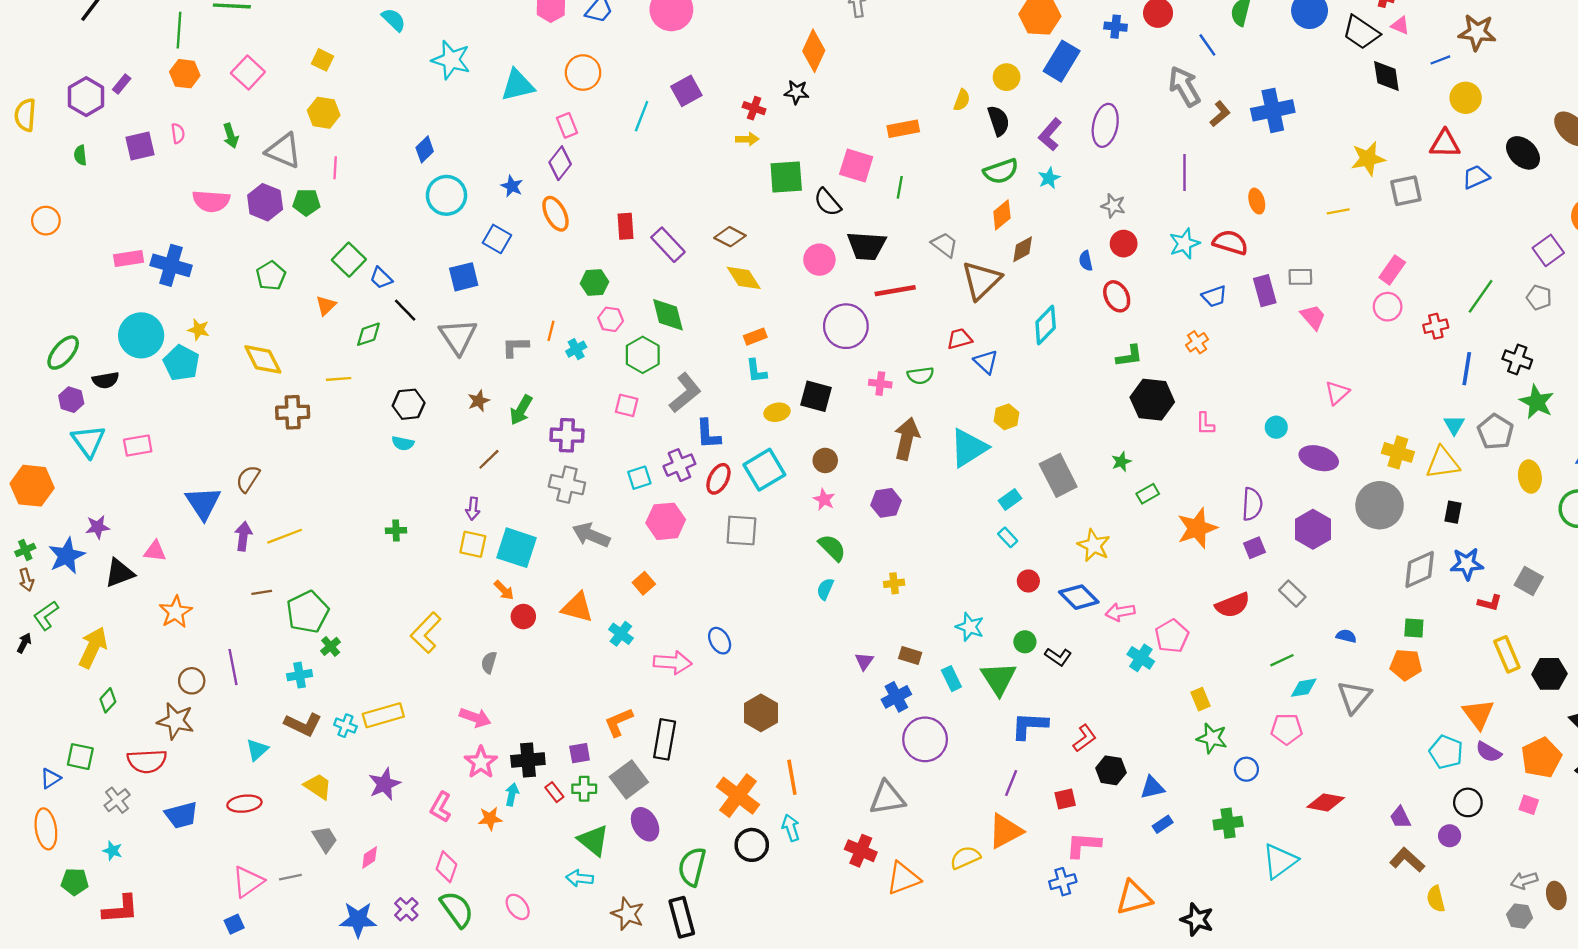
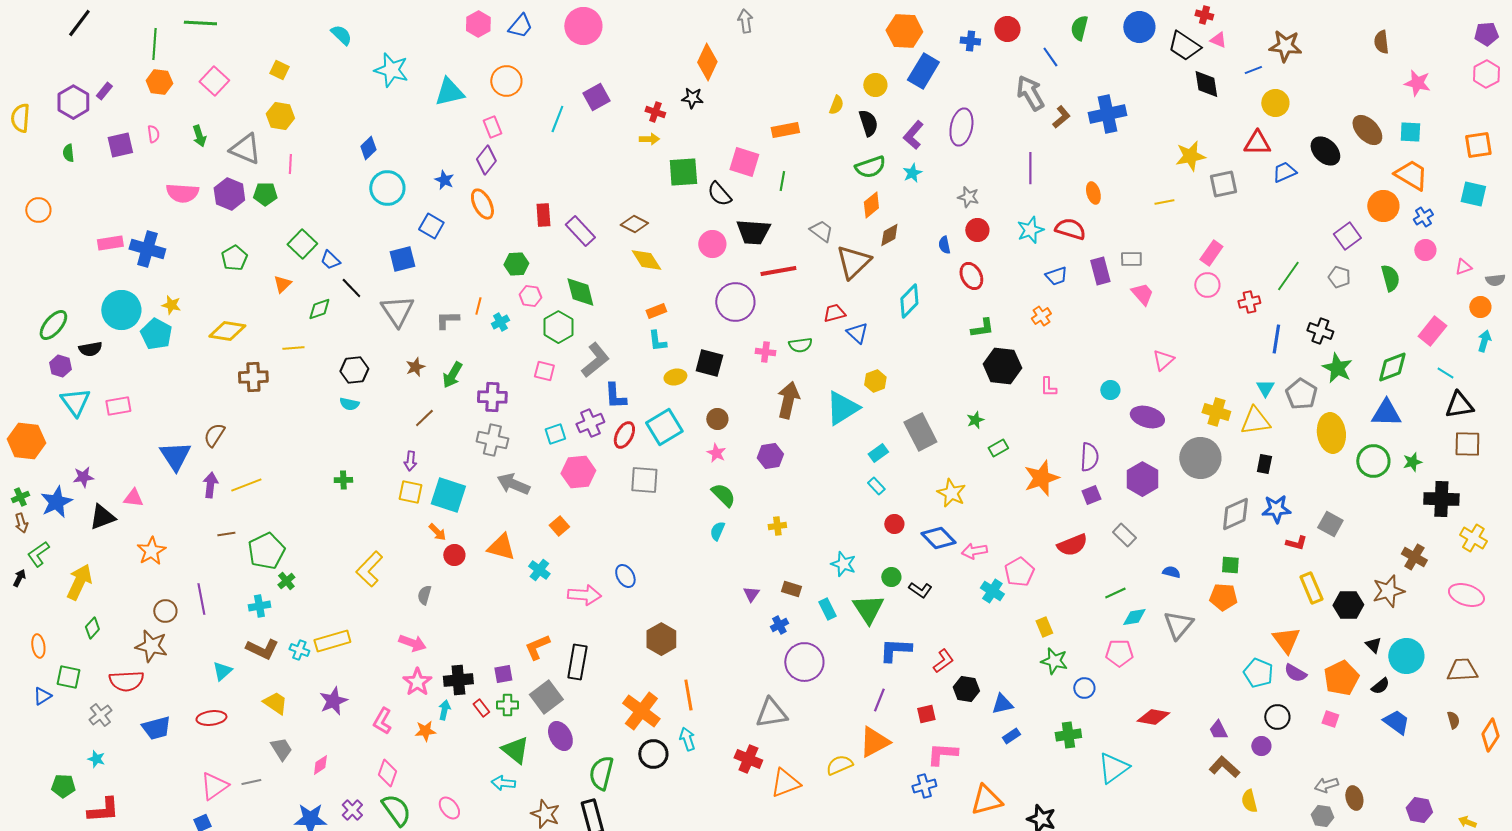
yellow diamond: (263, 359) -> (227, 331), turned -54
yellow ellipse: (1530, 477) -> (1331, 433), size x1.4
blue cross: (896, 697) -> (779, 625), size x0.7
orange ellipse: (46, 829) -> (38, 646), moved, size x0.7

